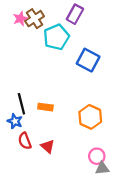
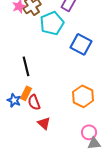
black line: (21, 104) -> (26, 66), moved
orange rectangle: (45, 107) -> (26, 93), moved, turned -72
red semicircle: (25, 141) -> (34, 102), moved

